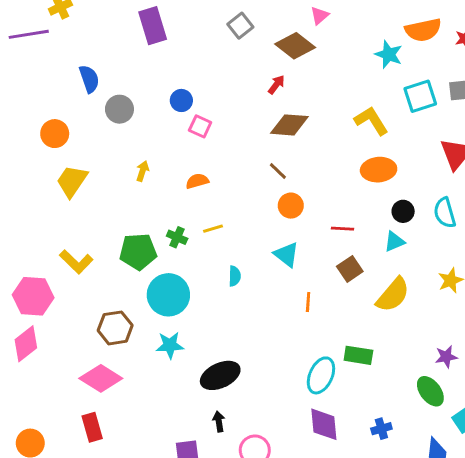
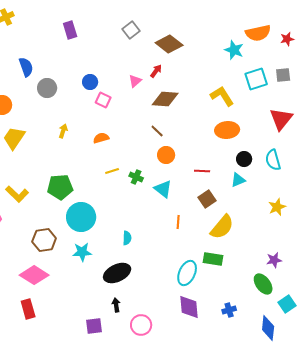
pink triangle: (320, 16) -> (135, 81), moved
purple rectangle: (153, 26) -> (70, 30), size x0.7
green cross: (177, 237) -> (136, 177), moved
cyan semicircle: (235, 276) -> (127, 238), moved
yellow semicircle: (393, 295) -> (222, 227), moved

